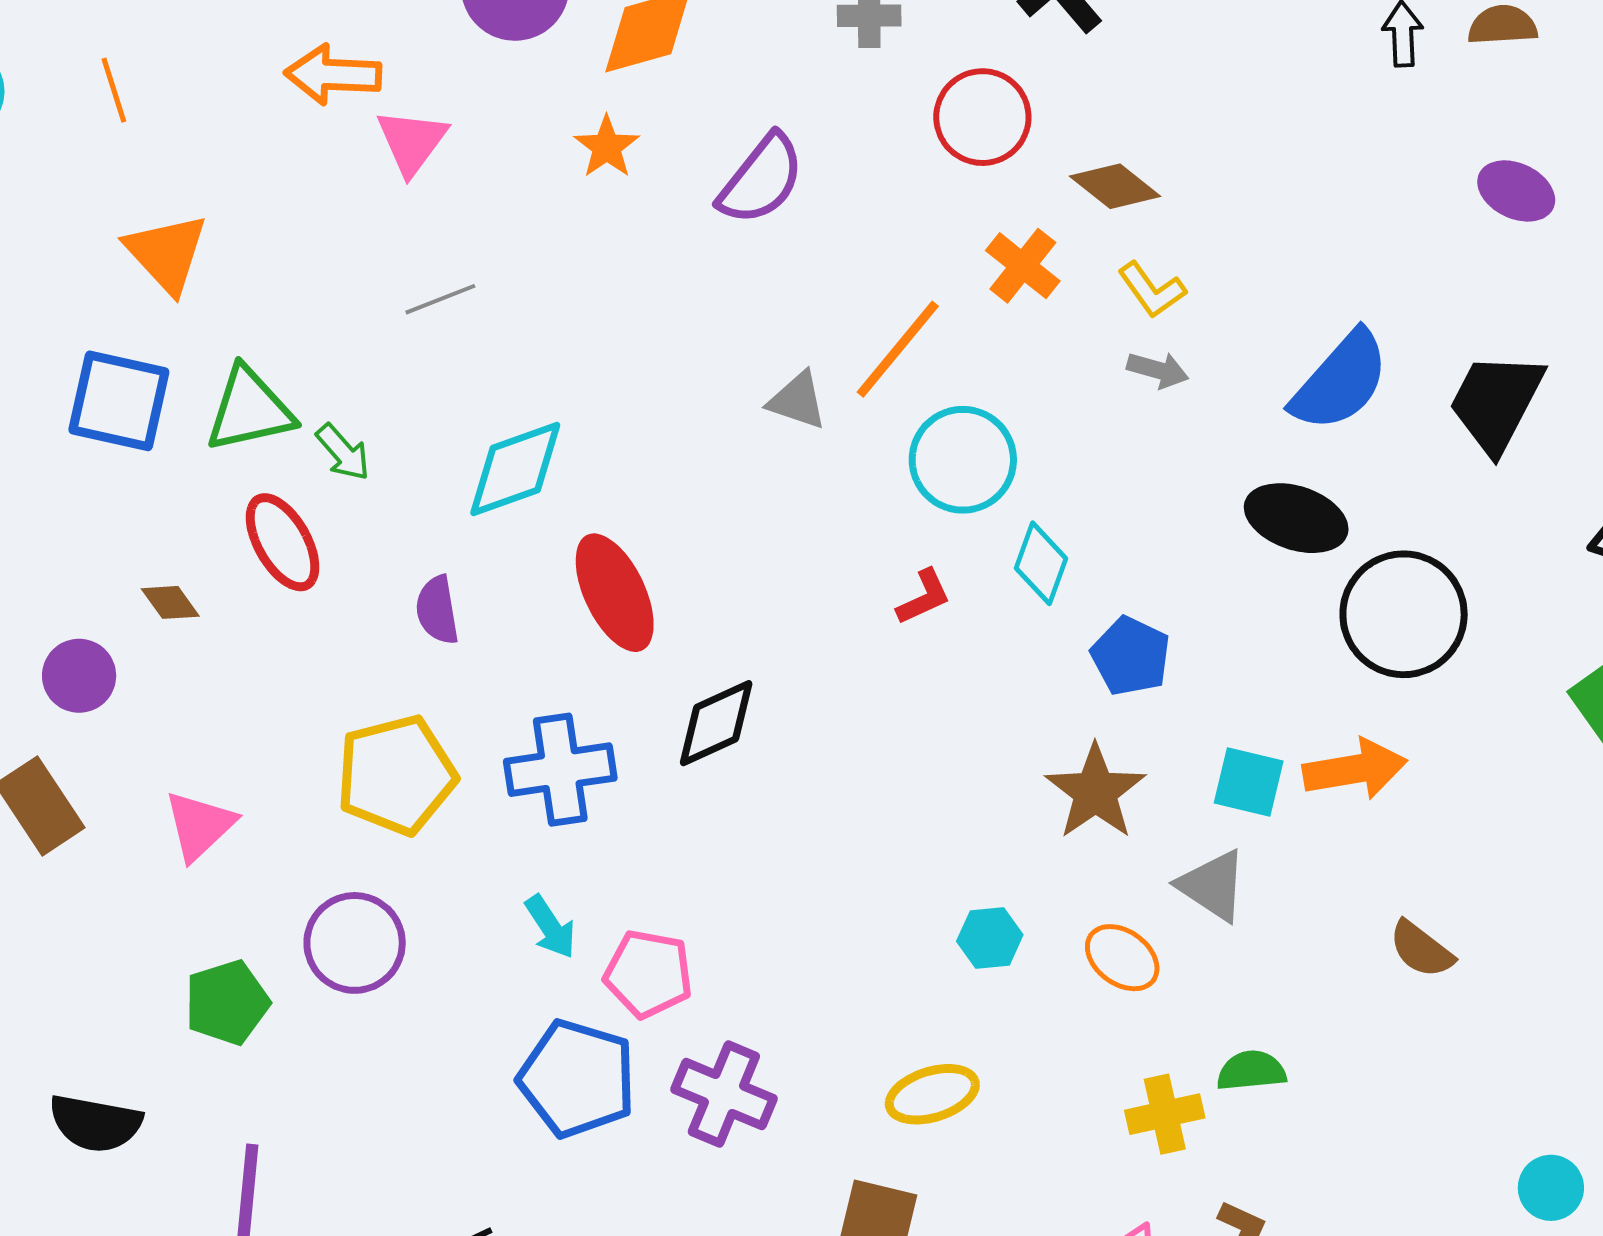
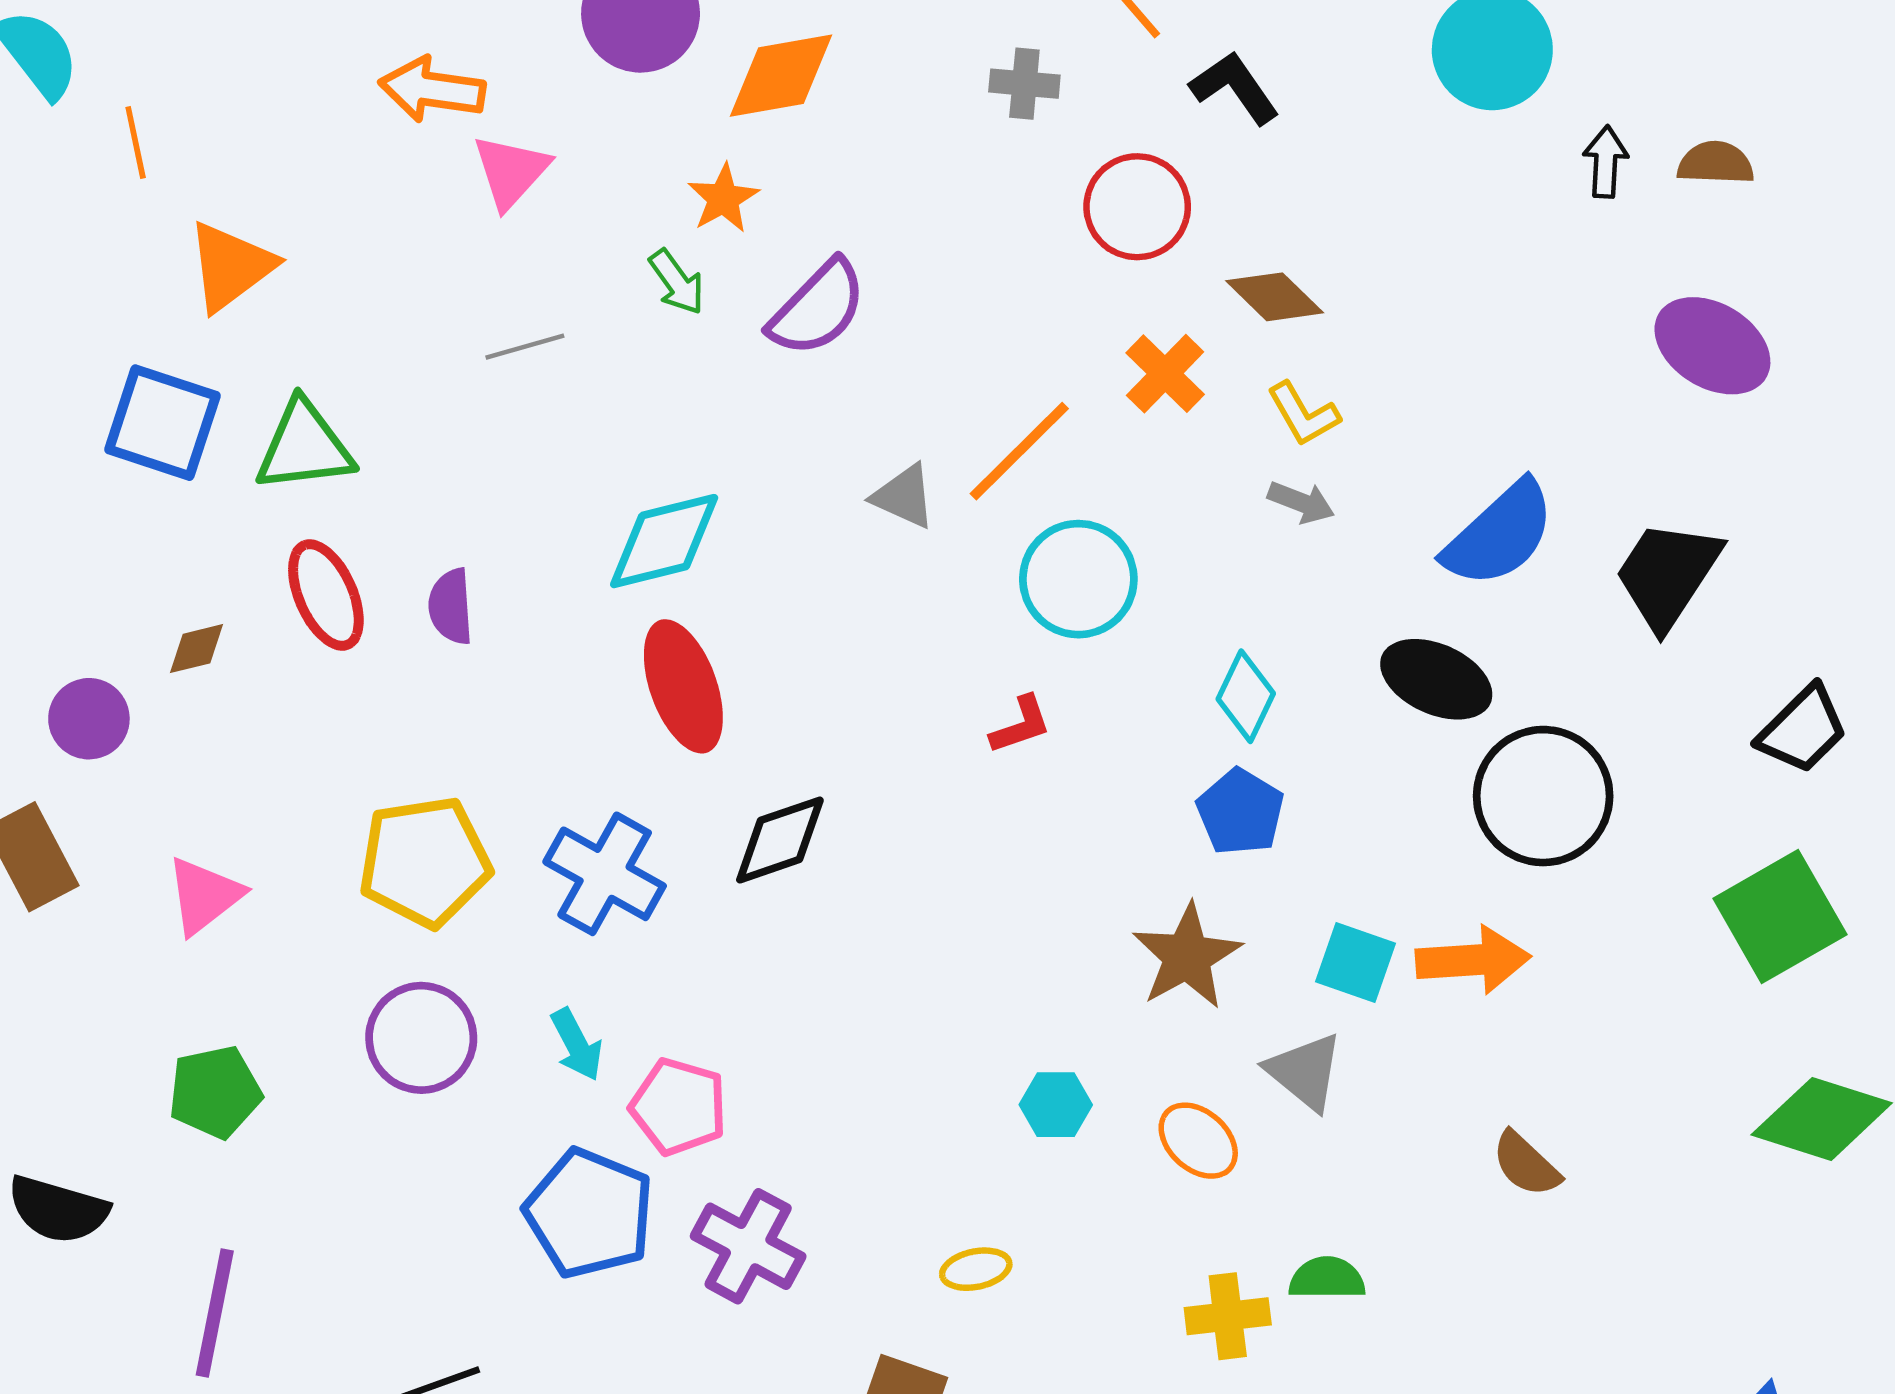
orange line: (114, 90) -> (136, 142), moved
purple semicircle: (761, 179) -> (818, 308), moved
purple ellipse: (1516, 191) -> (1712, 346), size x1.4
orange triangle: (167, 253) -> (231, 266), turned 30
green arrow: (343, 452) -> (677, 282), moved
cyan diamond: (515, 469) -> (664, 541), moved
cyan diamond: (1041, 563) -> (1246, 696), moved
brown diamond: (170, 602) -> (197, 649), turned -74
purple semicircle: (437, 610) -> (451, 606), moved
blue cross: (560, 770) -> (605, 874), turned 32
purple circle: (355, 943) -> (421, 1038), moved
yellow ellipse: (932, 1094) -> (976, 1269), size x0.7

